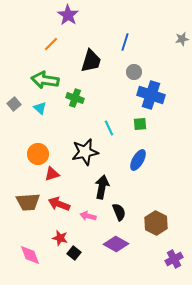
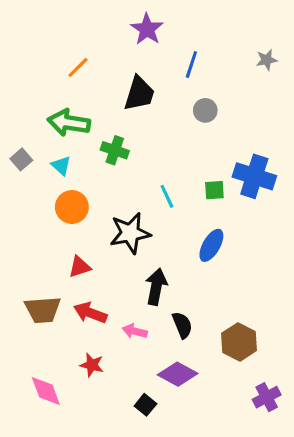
purple star: (68, 15) -> (147, 29), moved
gray star: (182, 39) -> (267, 60), moved
blue cross: (151, 95) -> (254, 176), moved
orange circle: (38, 154) -> (72, 207), moved
black square: (74, 253) -> (145, 405), moved

